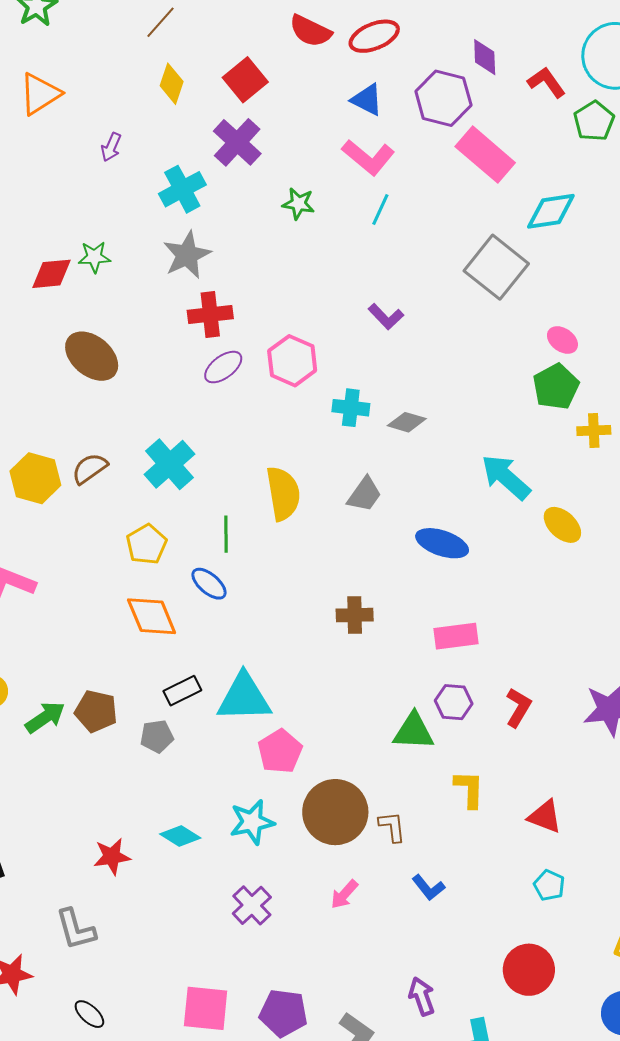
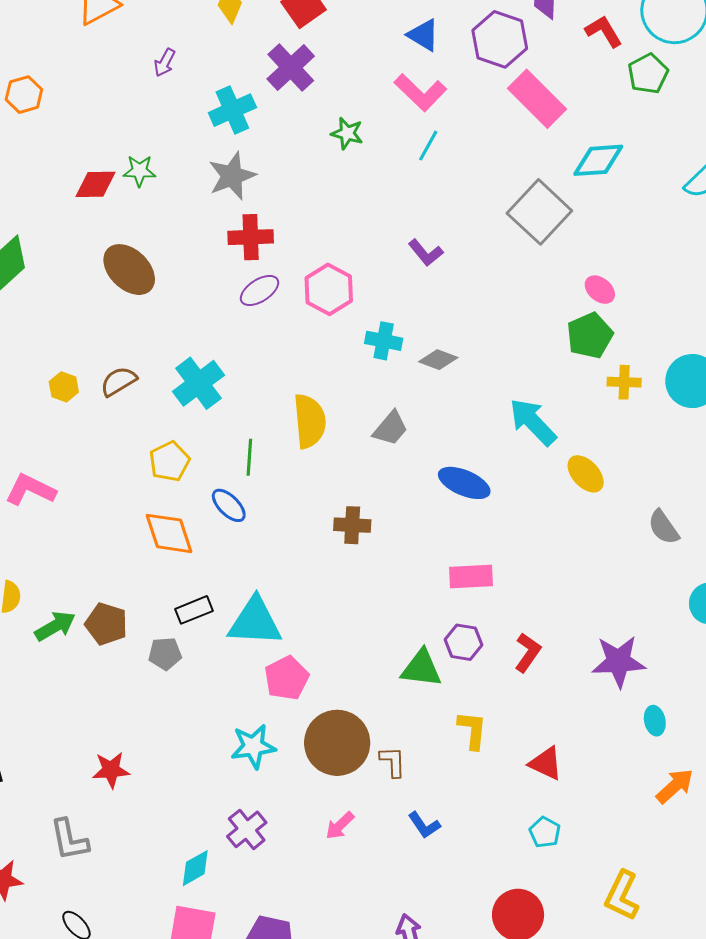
yellow hexagon: (35, 478) -> (64, 387), size x0.6
brown cross: (355, 615) -> (352, 525), moved
cyan diamond: (180, 836) -> (195, 868), moved, turned -66

